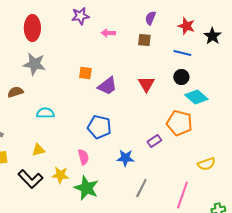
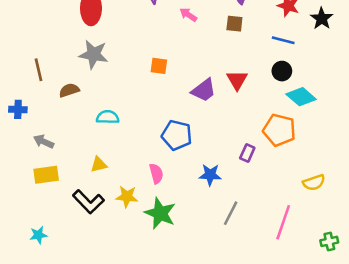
pink arrow: (108, 33) -> (188, 15), turned 32
purple trapezoid: (107, 86) -> (204, 90), moved
purple rectangle: (154, 141) -> (247, 153), turned -32

